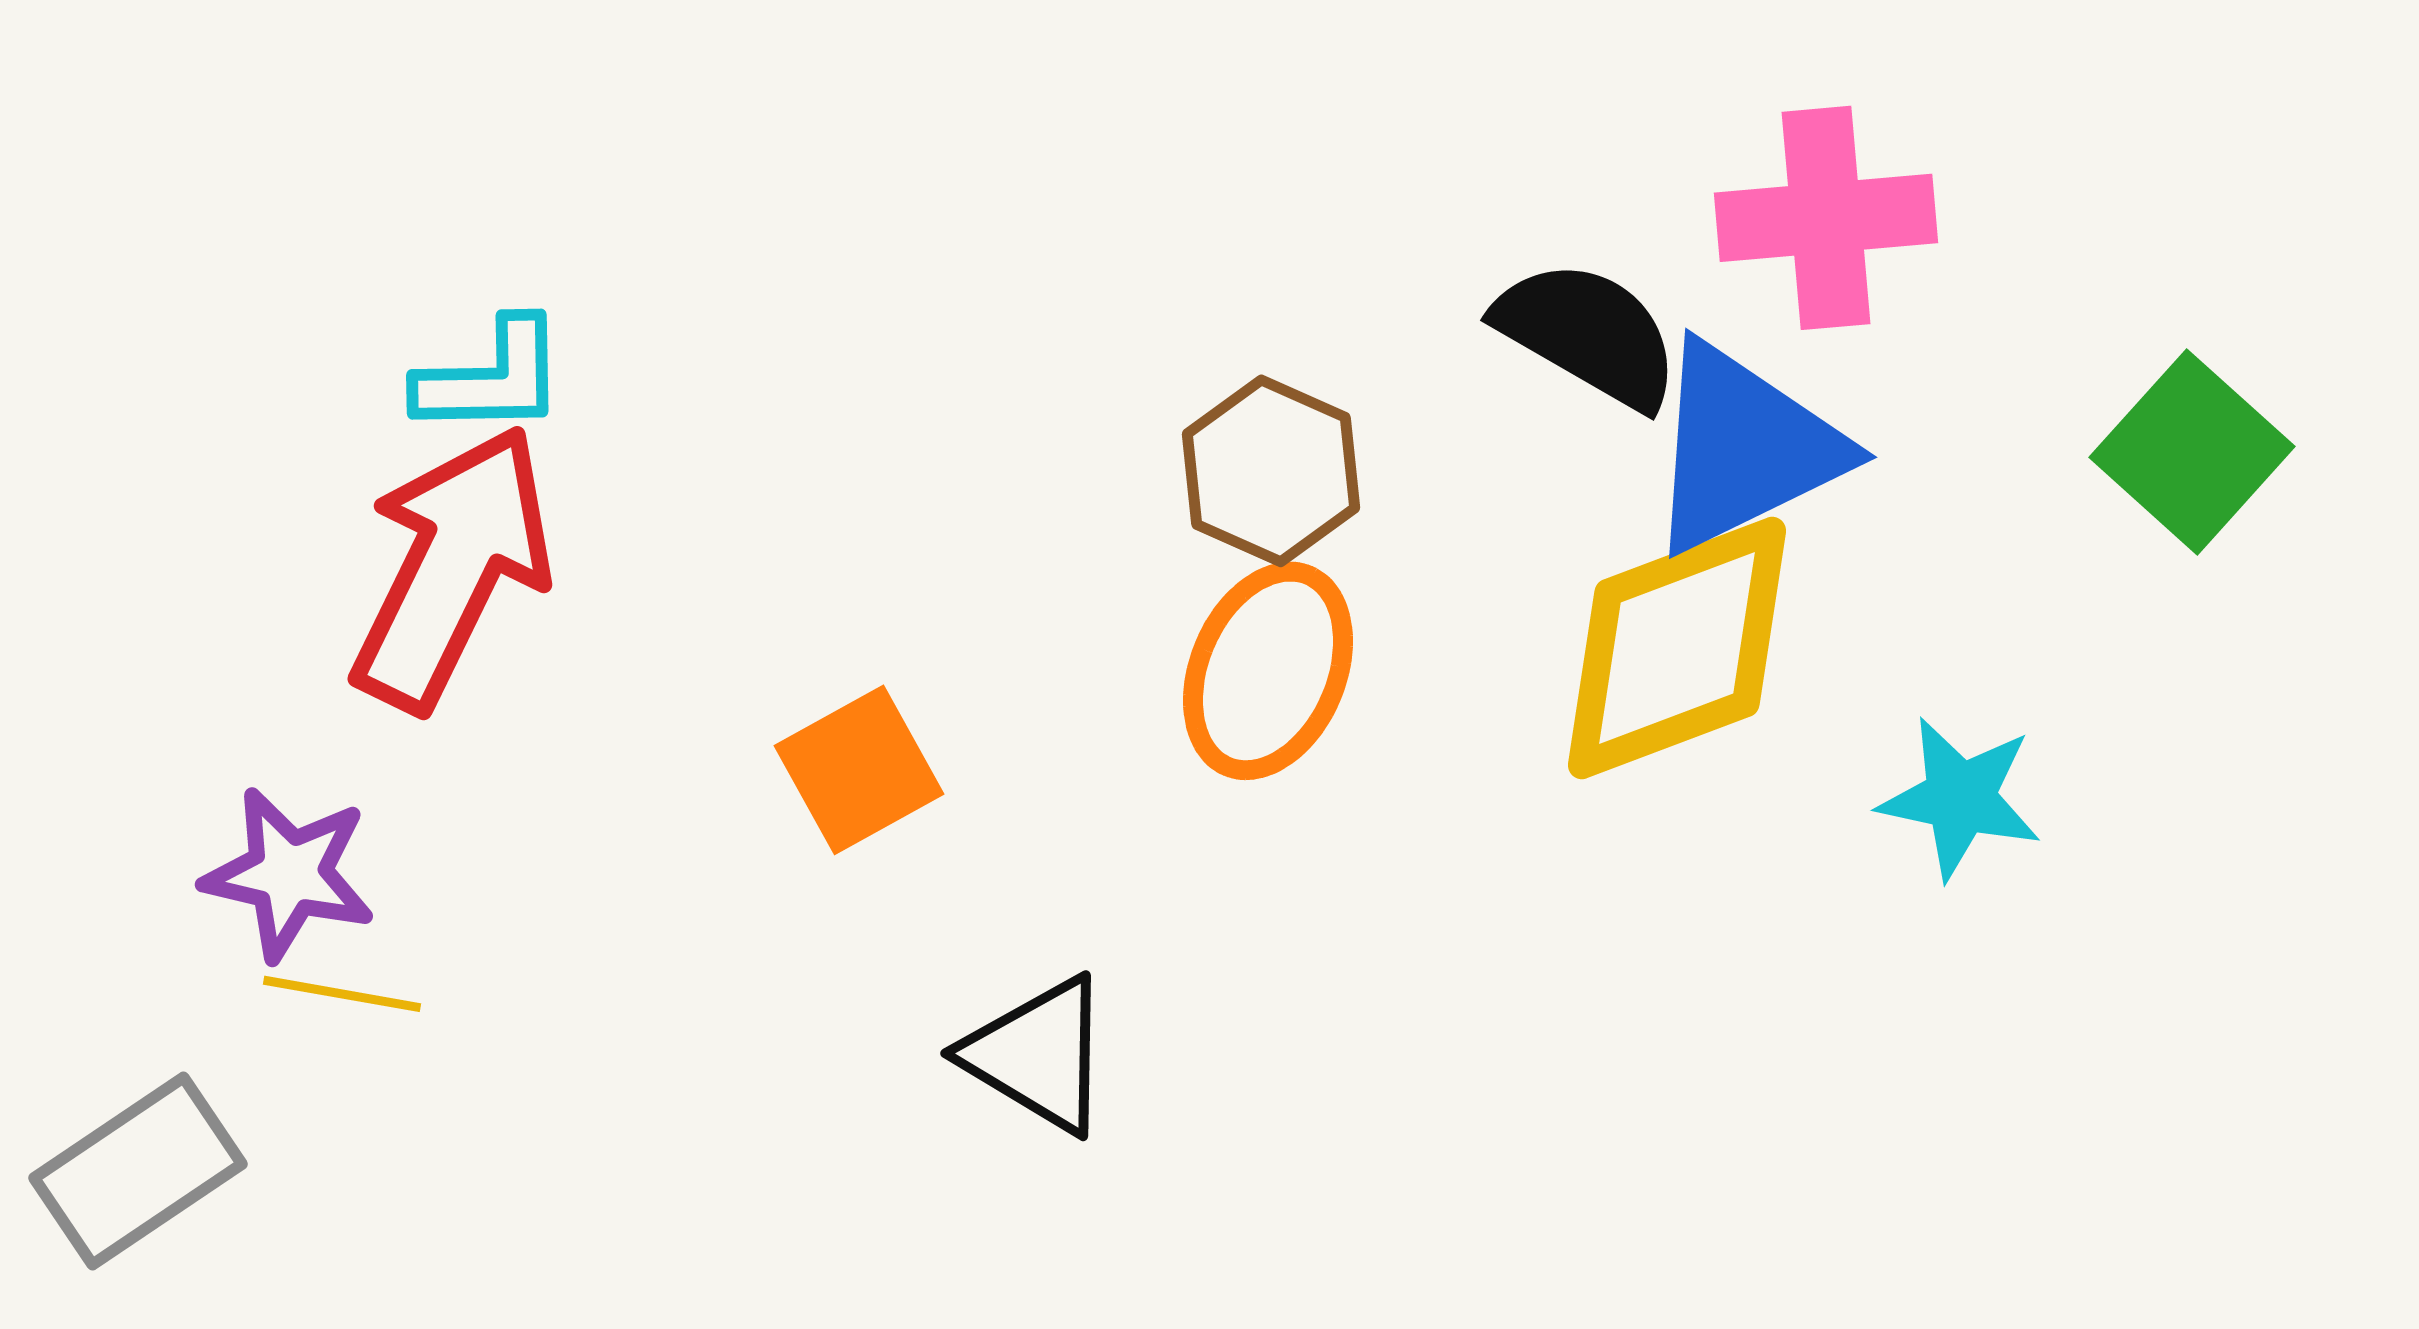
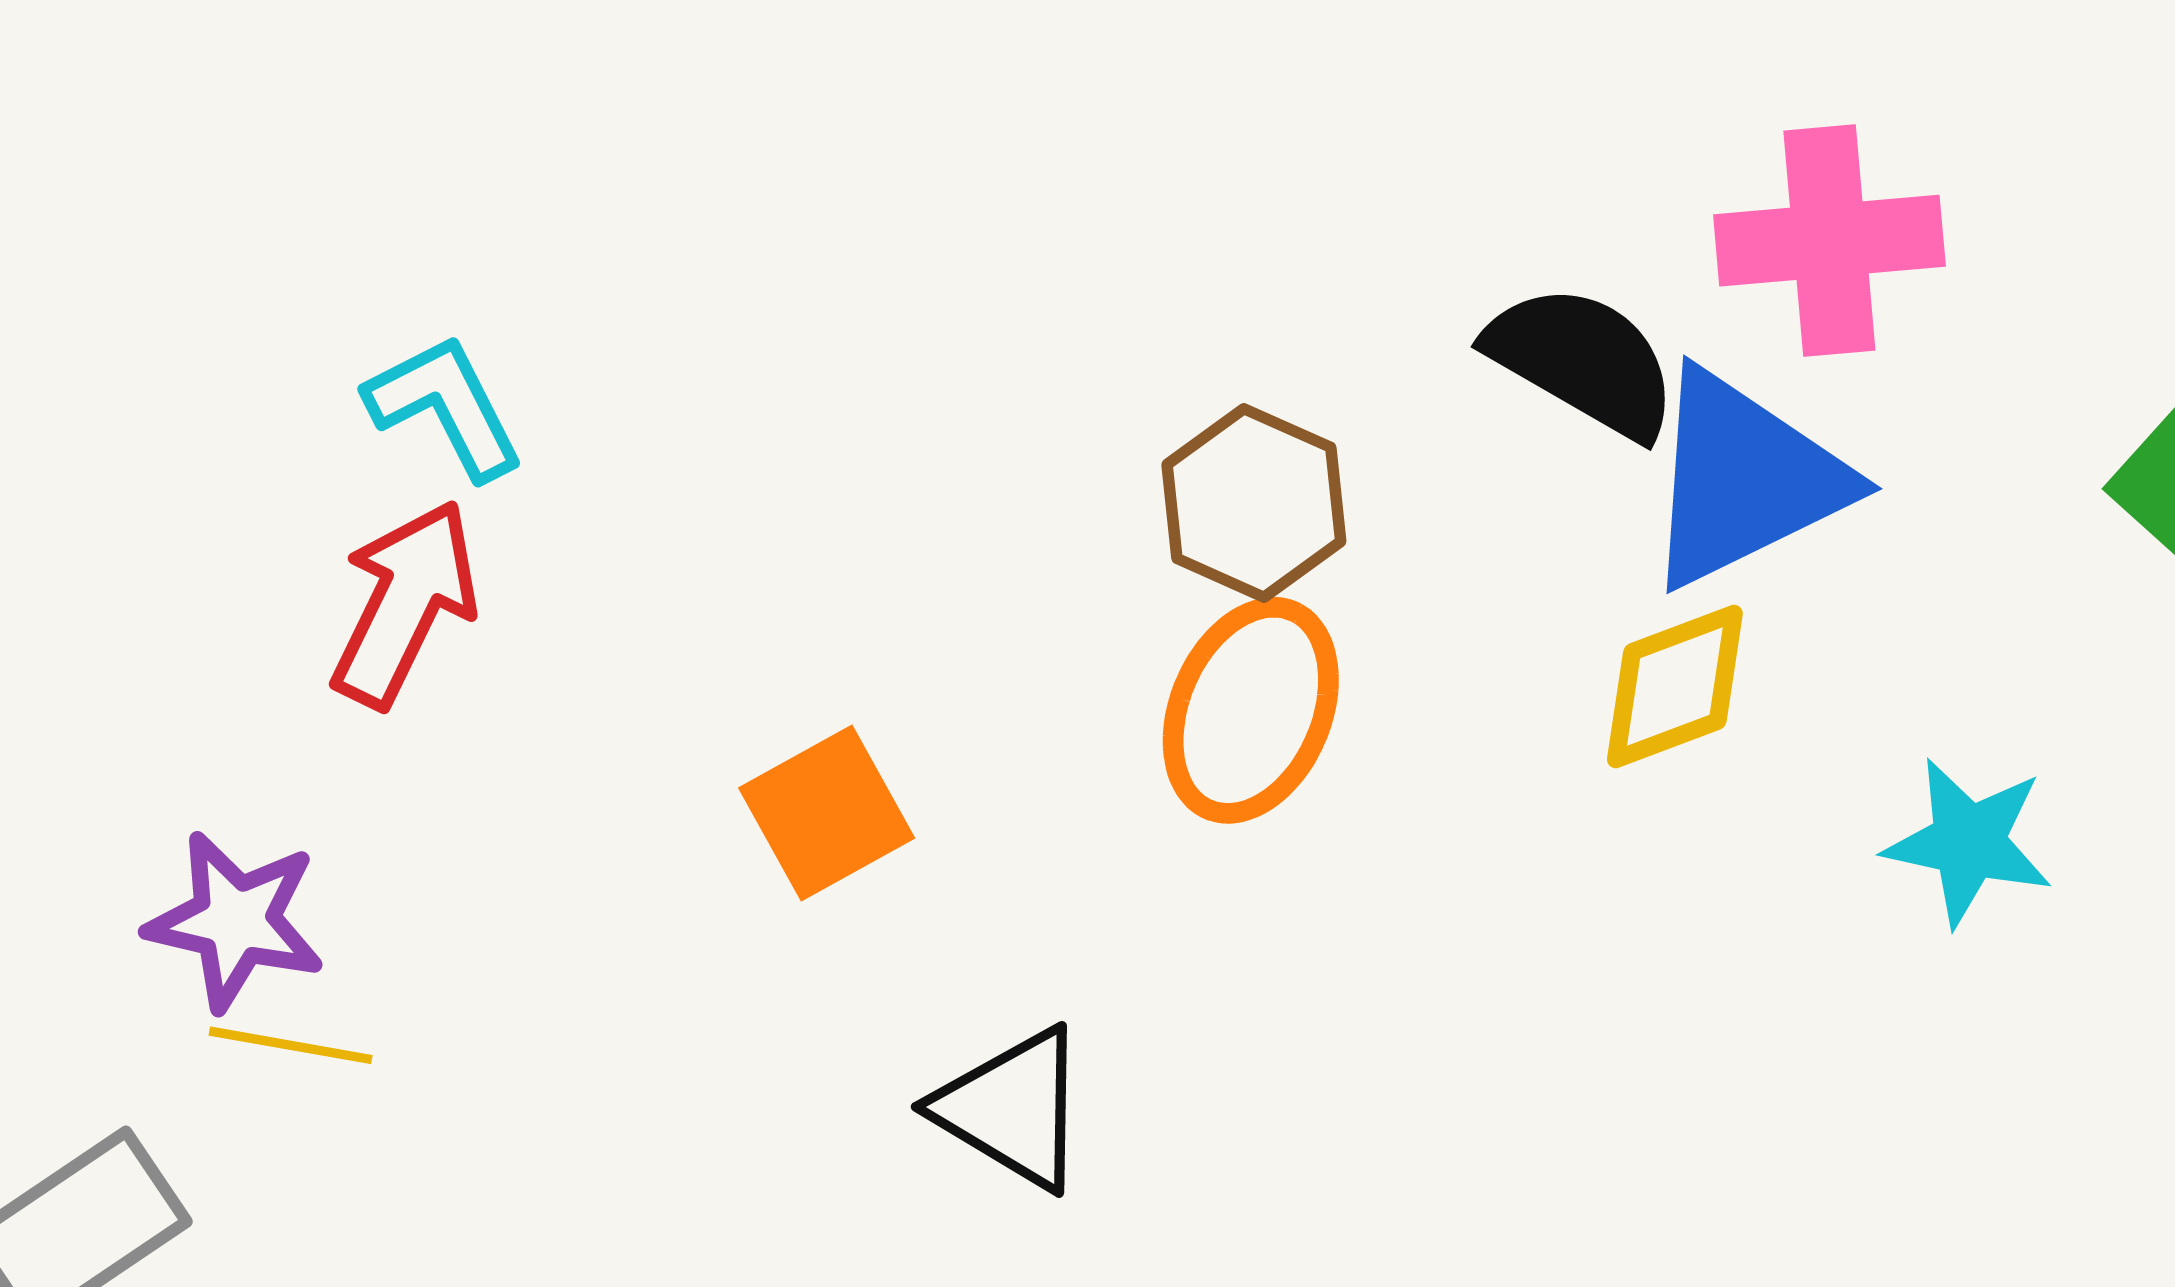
cyan L-shape: (491, 378) -> (445, 407), turned -116
red arrow: (452, 568) -> (405, 604), size x0.7
yellow diamond: (1677, 648) -> (1675, 686), size x0.6

